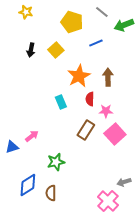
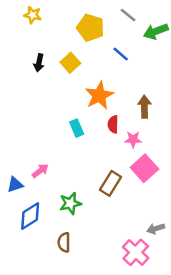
blue line: (96, 43) -> (121, 54), turned 64
brown arrow: (108, 77) -> (144, 107), moved
brown rectangle: (86, 130) -> (111, 183), moved
blue diamond: (28, 185) -> (30, 216), moved

